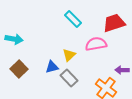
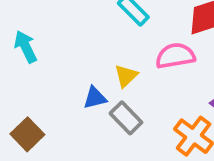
cyan arrow: (14, 39) -> (26, 47), turned -126
brown square: (19, 69) -> (27, 134), moved

